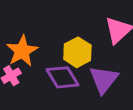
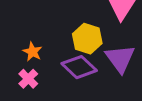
orange star: (22, 51) -> (32, 52), size x0.6

